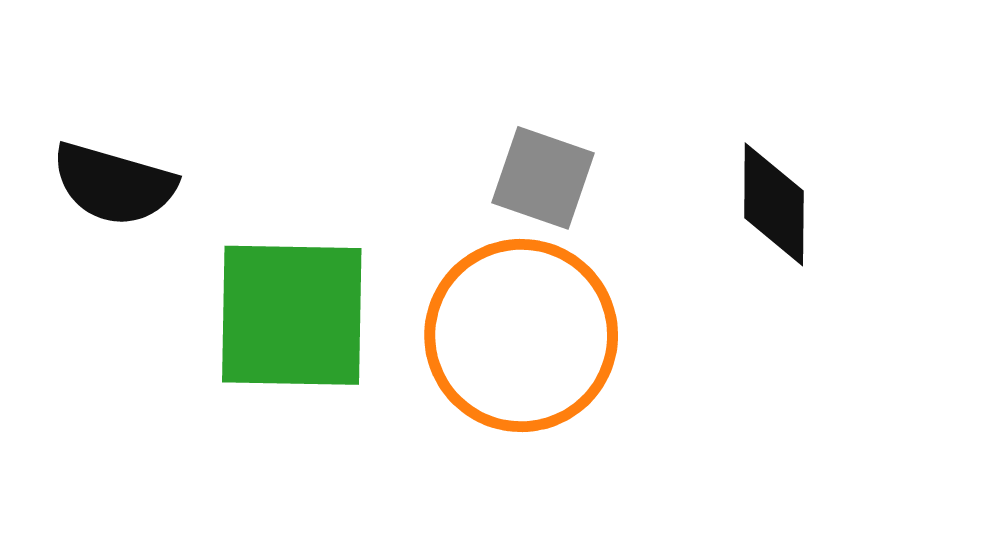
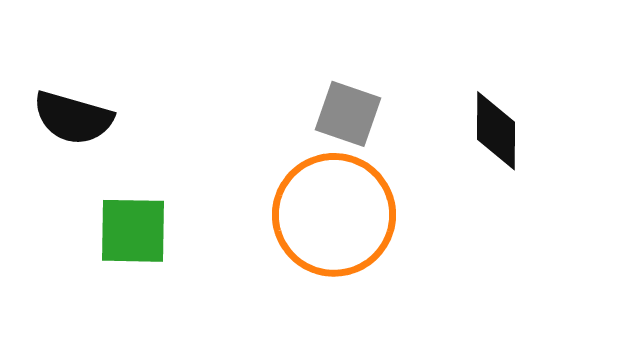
green square: (292, 315) -> (133, 231), moved, size x0.7

